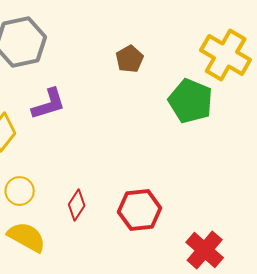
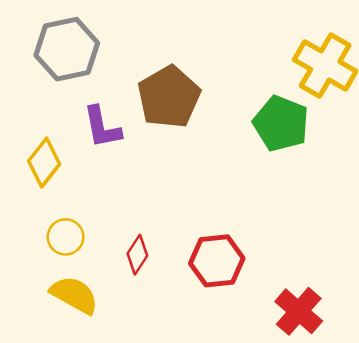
brown pentagon: (130, 59) -> (169, 97), moved, size x1.8
purple L-shape: (49, 104) -> (102, 127), turned 96

